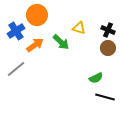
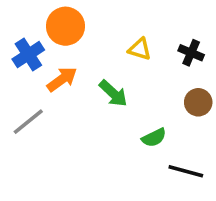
green arrow: (61, 42) -> (113, 93), moved
brown circle: (108, 48) -> (198, 102), moved
green semicircle: (96, 78) -> (154, 138), moved

